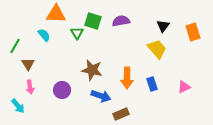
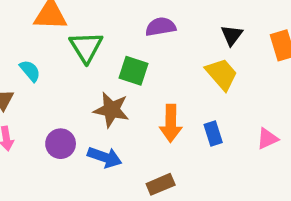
green square: (93, 21) -> (133, 71), moved
green triangle: (77, 33) -> (86, 47), size x1.5
cyan semicircle: (44, 35) -> (30, 71), moved
blue arrow: (101, 96) -> (105, 157), moved

